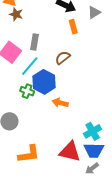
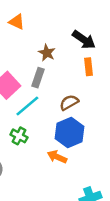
brown star: (16, 14) -> (47, 53), moved
blue hexagon: (44, 82) -> (70, 133), moved

